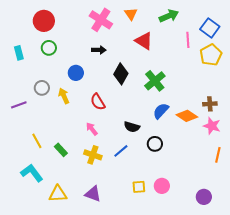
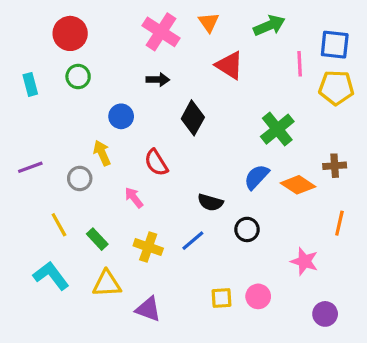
blue square: (210, 28) -> (335, 45), turned -30
yellow pentagon: (211, 55) -> (336, 88), turned 30
green cross: (155, 81) -> (277, 129), moved
gray circle: (42, 88) -> (80, 178), moved
pink star: (212, 126) -> (304, 261), moved
pink arrow: (92, 129) -> (134, 198), moved
orange line: (218, 155) -> (339, 223), moved
yellow triangle: (58, 194) -> (107, 284), moved

